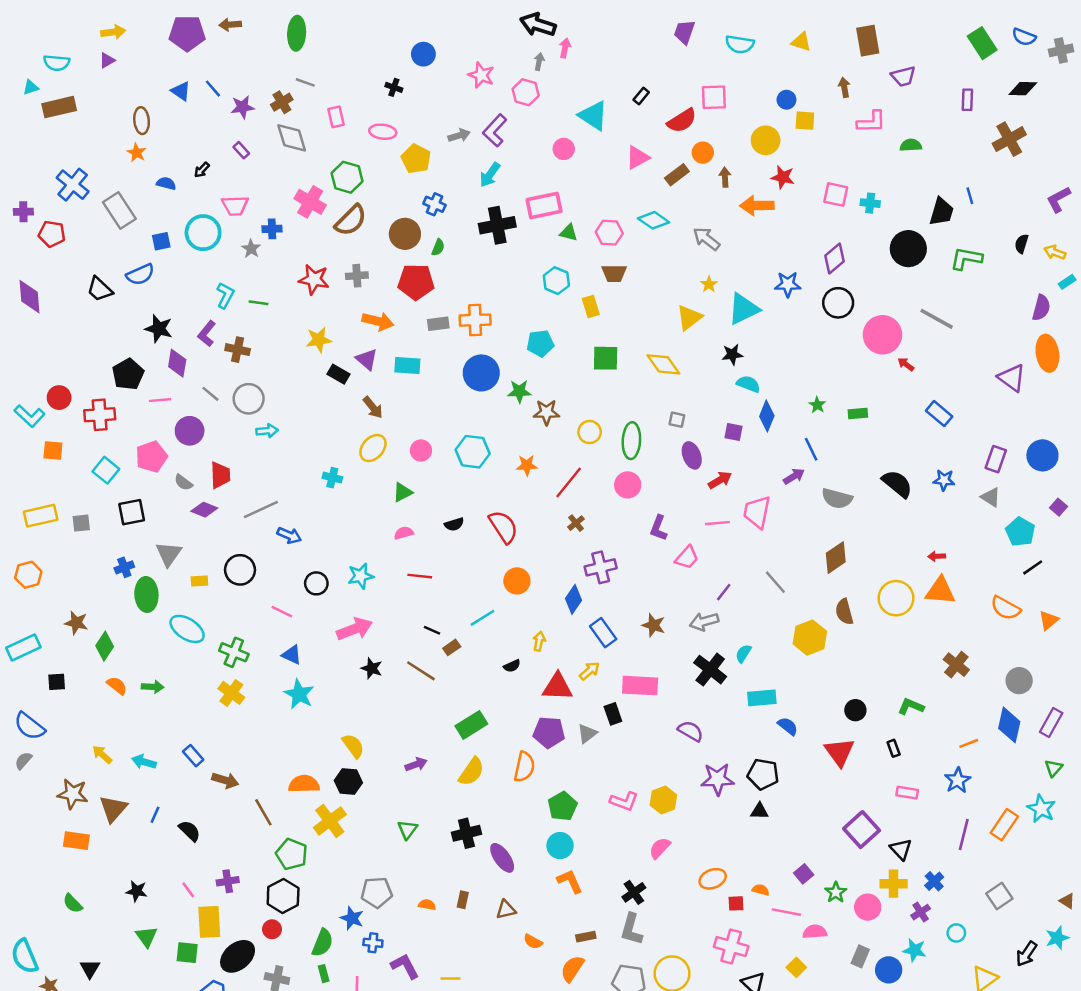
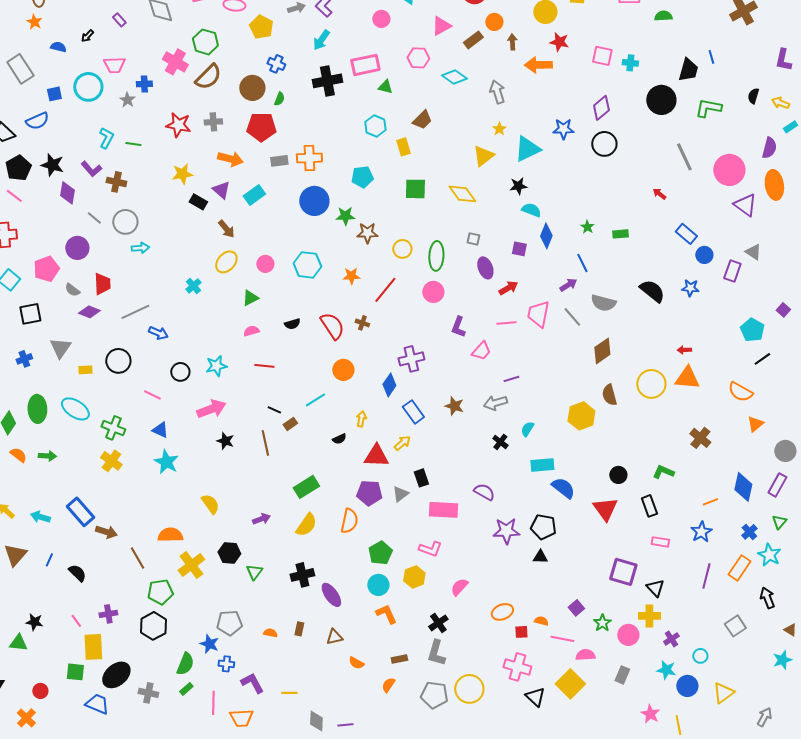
purple L-shape: (1058, 199) -> (783, 60), turned -50
pink hexagon: (609, 233) -> (418, 58), moved
gray arrow: (706, 239) -> (497, 92), turned 35
brown trapezoid: (614, 273) -> (422, 120), turned -45
gray line: (937, 319) -> (684, 157), turned 36
purple L-shape: (207, 334) -> (91, 169), turned -80
pink circle: (882, 335) -> (729, 170), moved
cyan rectangle: (407, 366) -> (254, 195), turned -40
black pentagon: (128, 374) -> (18, 168), moved
pink line: (160, 400) -> (14, 196), moved, turned 42
blue circle: (1042, 455) -> (704, 255), moved, size x0.7
cyan cross: (332, 478) -> (193, 286), turned 35
gray triangle: (991, 497) -> (753, 252), moved
brown cross: (576, 523) -> (362, 323), moved, turned -32
gray line: (775, 582) -> (572, 317), moved
purple line: (724, 592) -> (511, 379), turned 35
green ellipse: (146, 594) -> (37, 409), moved
orange triangle: (1049, 620) -> (755, 424), moved
black cross: (710, 670) -> (500, 442), size x0.6
brown line: (421, 671) -> (265, 443), turned 45
gray circle: (1019, 681) -> (785, 451), moved
pink rectangle: (640, 686) -> (443, 510), moved
blue semicircle: (788, 726) -> (563, 488), size x1.4
black rectangle: (894, 748) -> (649, 506), size x1.5
blue rectangle: (193, 756) -> (80, 512), size x1.6
black hexagon: (348, 782) -> (229, 553), moved
yellow hexagon: (663, 800) -> (414, 577), moved
purple square: (862, 830) -> (623, 572), turned -32
green pentagon: (292, 854) -> (160, 592), turned -30
blue cross: (934, 881) -> (749, 532), moved
red circle: (272, 929) -> (40, 691), moved
green triangle: (146, 937) -> (18, 643), moved, turned -48
black arrow: (1026, 954) -> (767, 598), moved, turned 125
yellow square: (796, 967) -> (570, 684), size x1.8
orange semicircle: (572, 969) -> (388, 685), size x0.7
blue circle: (889, 970) -> (687, 686), moved
green rectangle: (324, 974) -> (186, 689), turned 64

